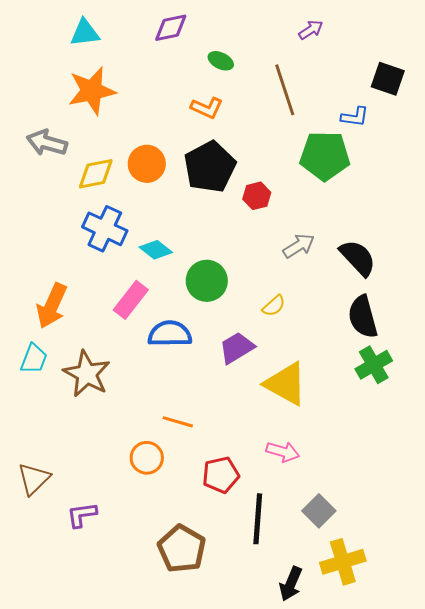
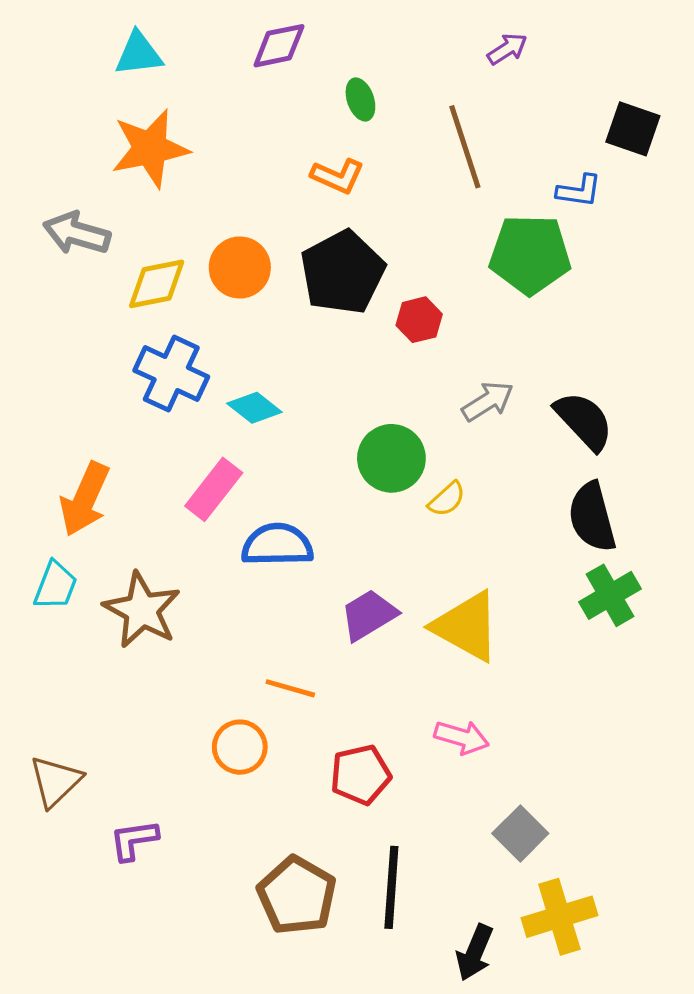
green ellipse: (221, 61) -> (360, 100), turned 45
green circle: (207, 281) -> (391, 458), moved
purple trapezoid: (237, 348) -> (369, 615), moved
black line: (258, 519) -> (391, 887), moved

